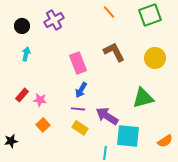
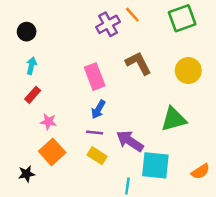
purple cross: (54, 20) -> (108, 24), moved
red rectangle: (22, 95) -> (33, 95), moved
orange square: (43, 125) -> (52, 152), size x1.5
black star: (11, 141) -> (27, 174), moved

